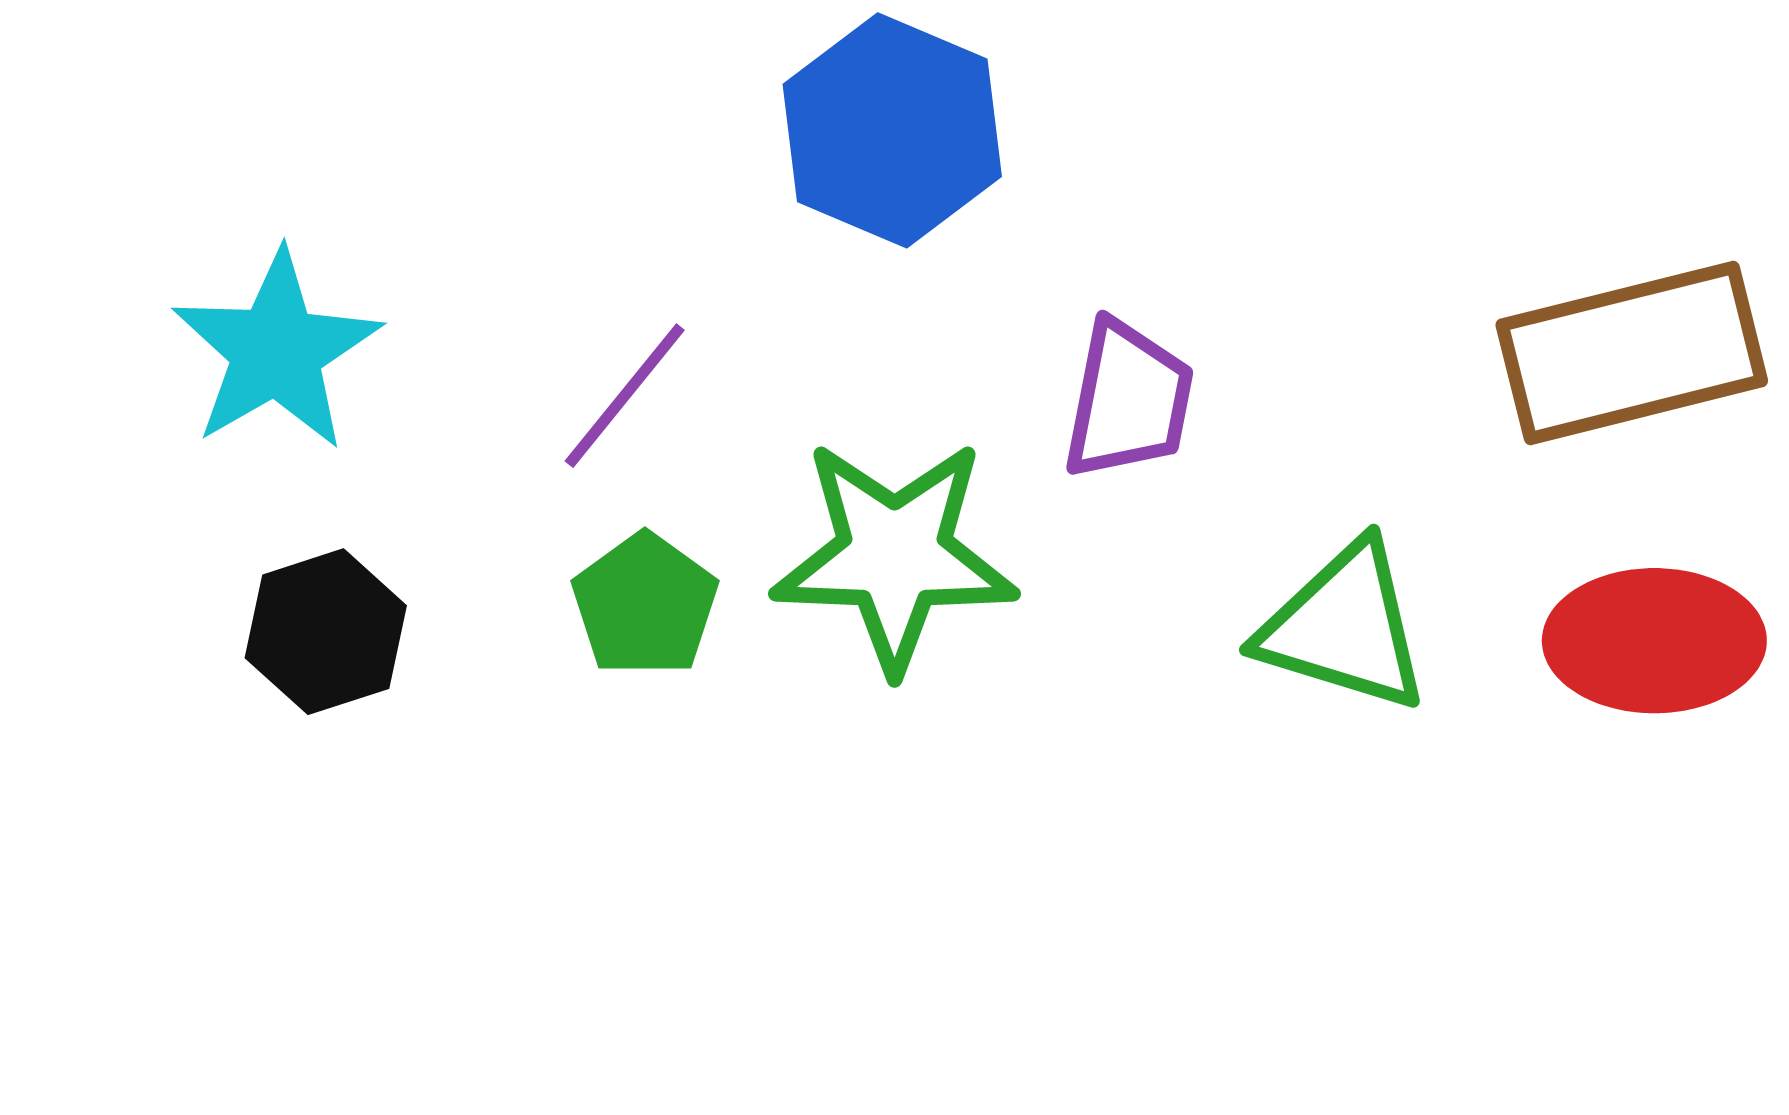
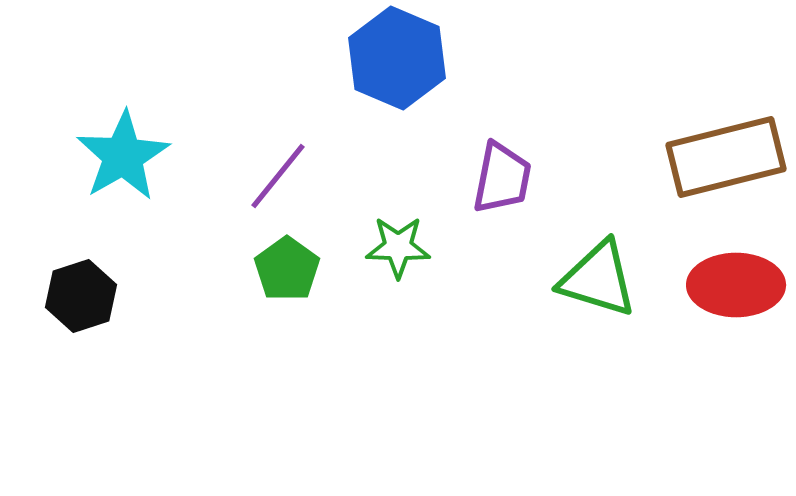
green star: (894, 555) -> (398, 247), size x0.6
black hexagon: (326, 632) -> (81, 296), moved

